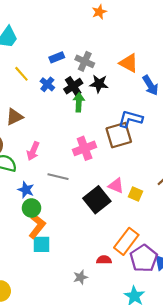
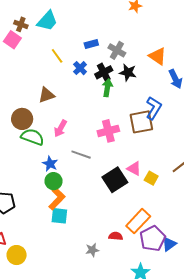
blue L-shape: (130, 119) -> (154, 108), turned 100

